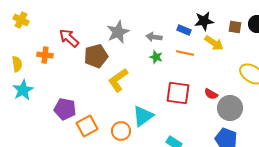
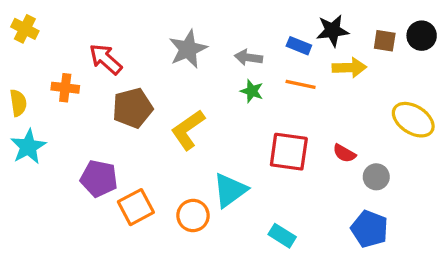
yellow arrow: (214, 43) -> (349, 68), turned -36
brown pentagon: (96, 56) -> (132, 108), moved
gray circle: (230, 108) -> (376, 177), size x0.6

